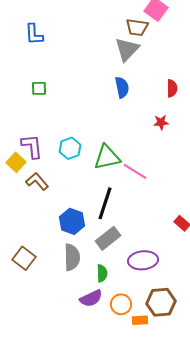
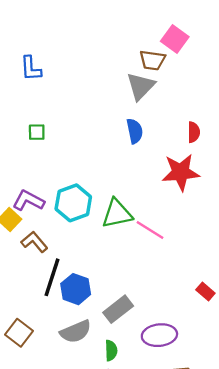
red star: (161, 122) -> (181, 172), size x2.0
purple L-shape: (32, 146) -> (28, 201), turned -56
cyan hexagon: (70, 148) -> (73, 203), size x1.4
black line: (105, 203) -> (52, 277), moved
gray semicircle: (72, 257) -> (76, 332), turned 68

